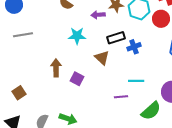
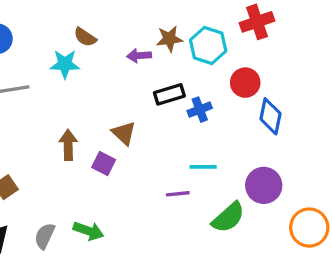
red circle: (161, 19) -> (245, 83), moved
cyan star: (77, 36) -> (65, 64), moved
brown triangle: (102, 58) -> (124, 133), moved

